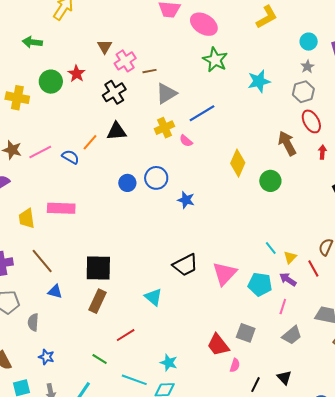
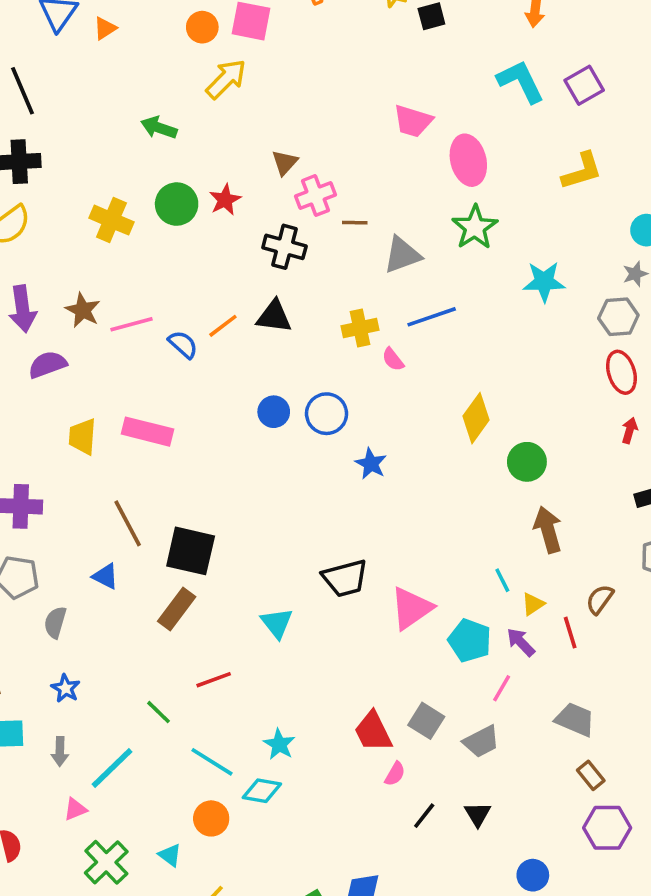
pink ellipse: (204, 24) -> (468, 160), turned 32
black cross: (114, 92) -> (284, 247), turned 35
gray triangle: (166, 94) -> (402, 255), moved
brown arrow: (287, 143) -> (548, 530), moved
brown line: (42, 261) -> (128, 523), moved
gray trapezoid: (292, 335) -> (481, 741), moved

